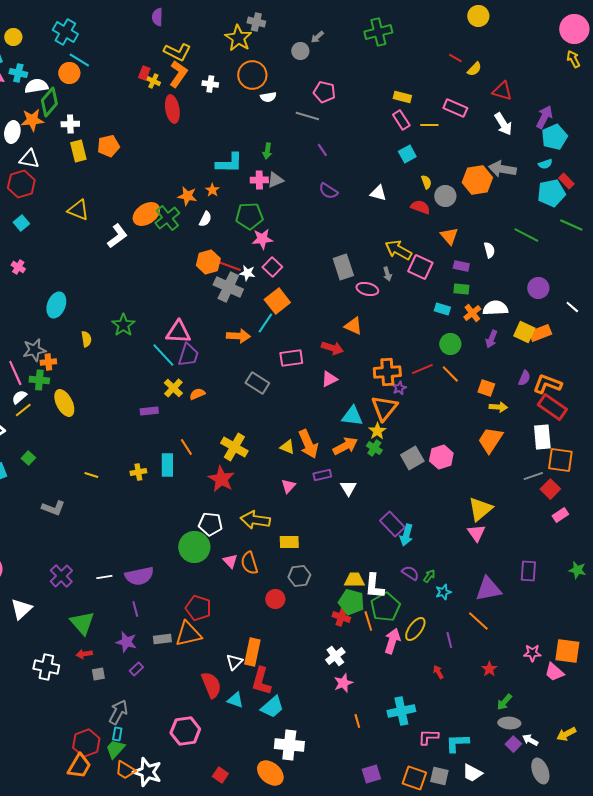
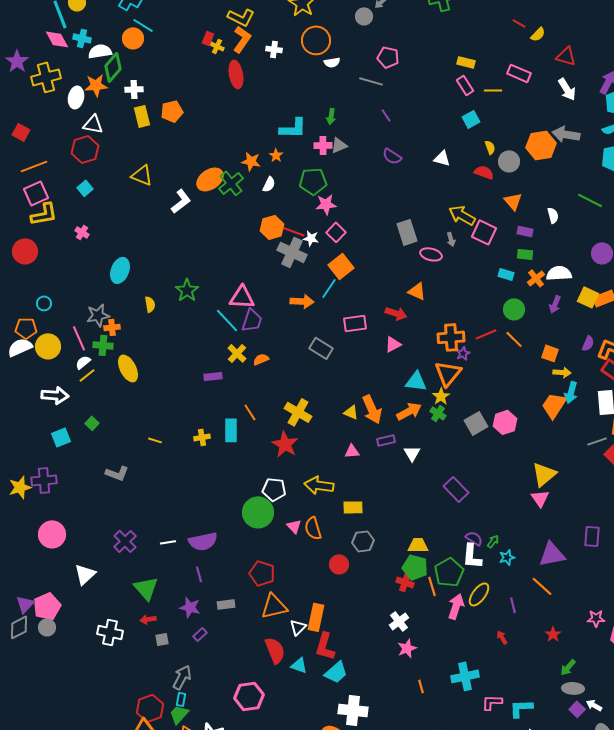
pink triangle: (288, 486) -> (352, 451), turned 42
cyan arrow: (406, 535) -> (571, 392), moved
white L-shape: (374, 586) -> (472, 556), moved
orange triangle: (188, 634) -> (274, 606), moved

